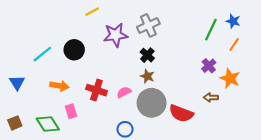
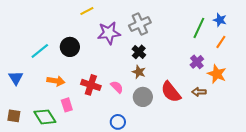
pink semicircle: (124, 92) -> (117, 87), turned 72
gray circle: (152, 103) -> (143, 97), size x0.7
red semicircle: (181, 113) -> (171, 92), moved, turned 30
brown square: (15, 123) -> (14, 116), turned 32

